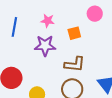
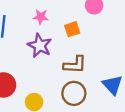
purple star: (45, 46) -> (40, 46), turned 30

